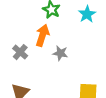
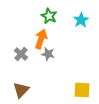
gray star: (60, 53) -> (48, 54), moved

